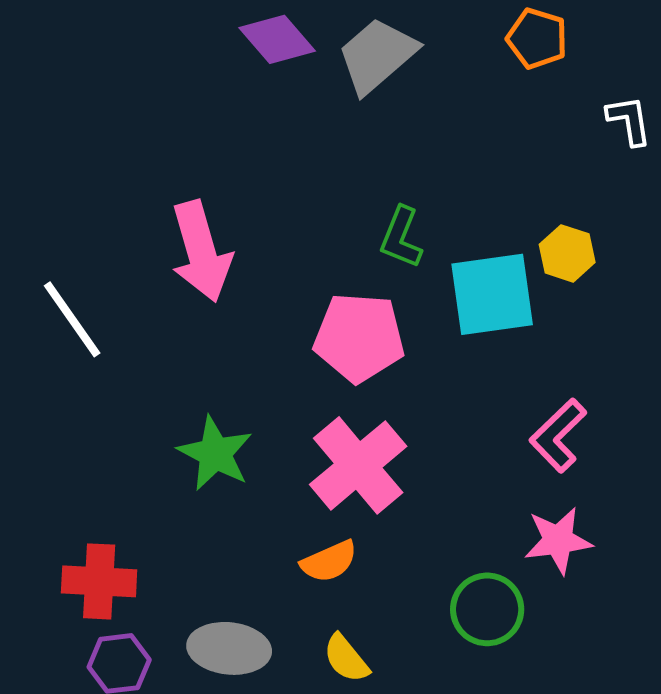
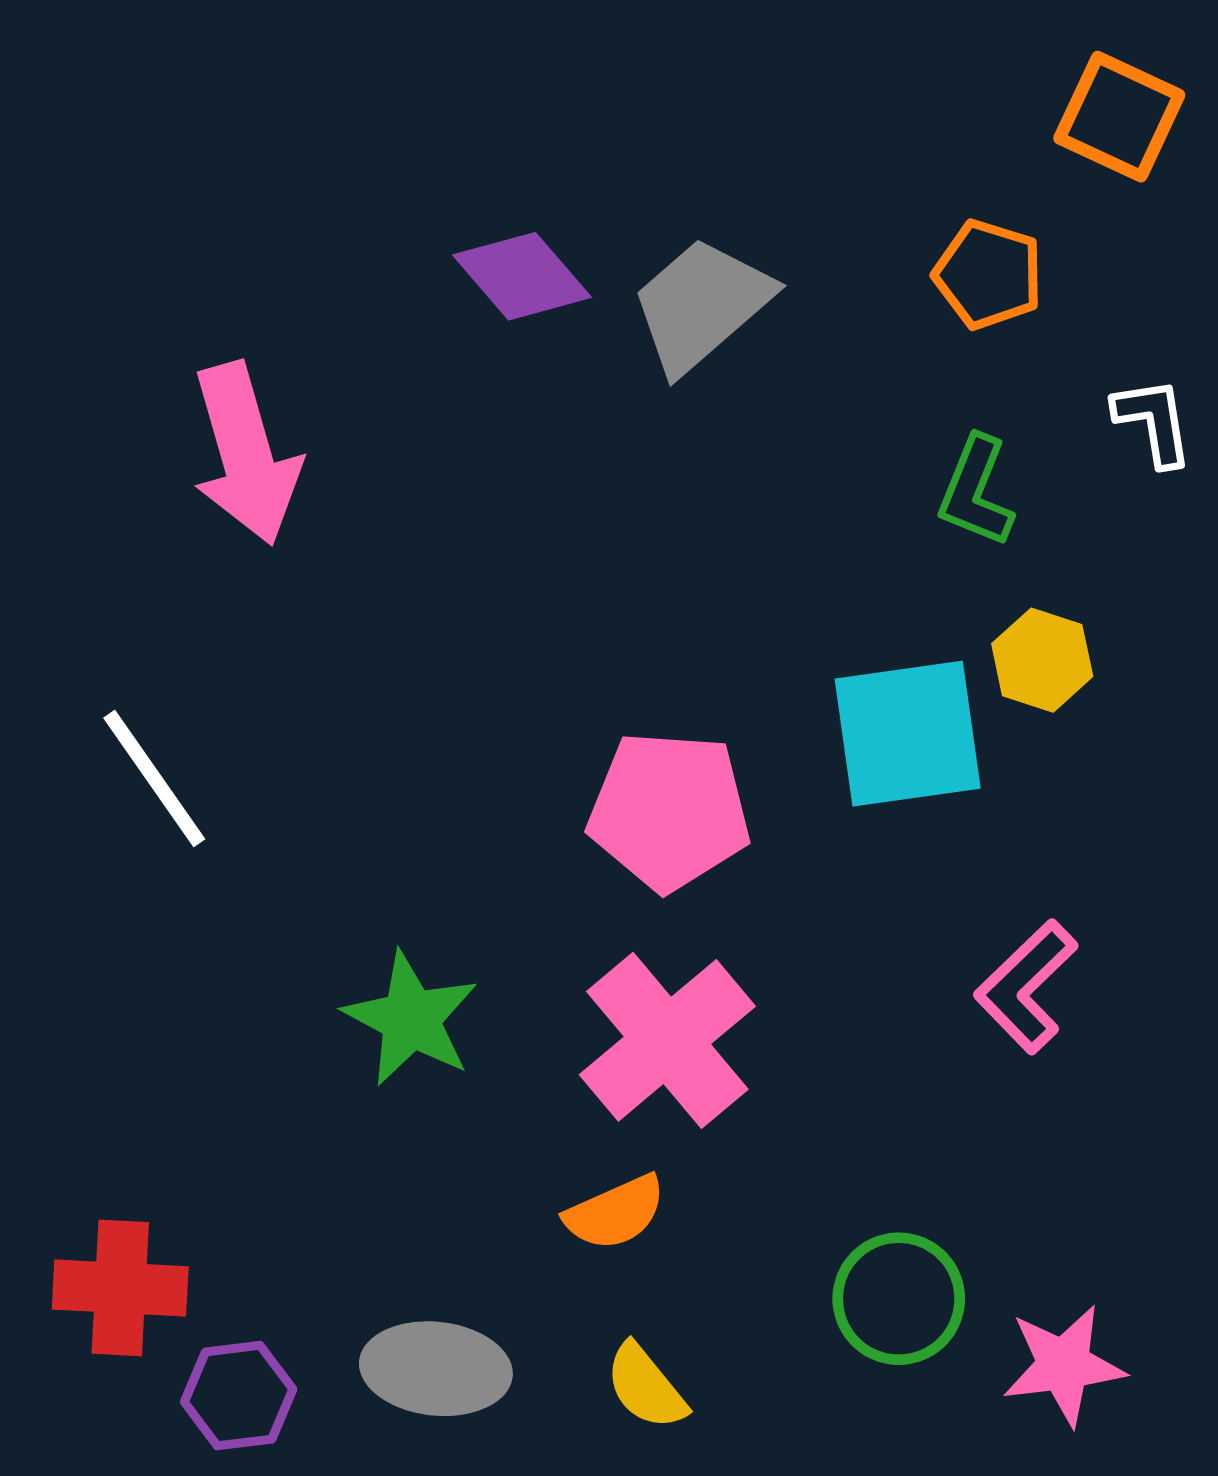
green L-shape: (401, 237) -> (976, 491), moved
pink arrow: (201, 251) -> (246, 454), moved
pink star: (558, 540) -> (1064, 1365), moved
red cross: (99, 581) -> (120, 1288), moved

